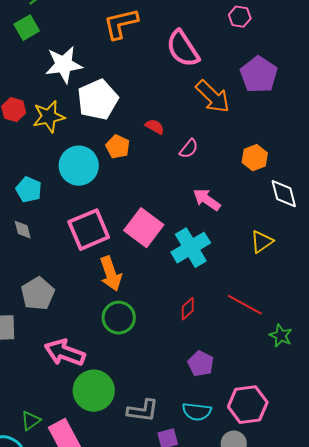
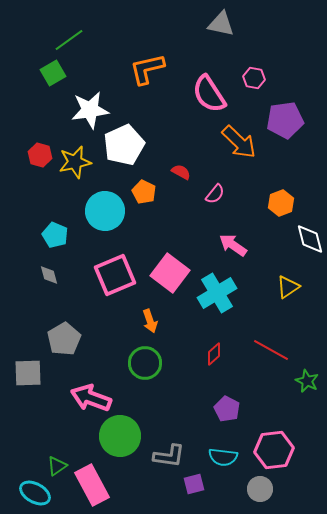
pink hexagon: (240, 17) -> (254, 78), moved
purple pentagon: (259, 75) -> (285, 120), turned 30
orange arrow: (111, 274) -> (150, 321), moved, size x0.7

